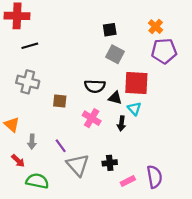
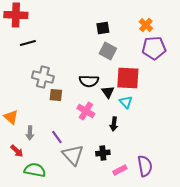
gray cross: (28, 82) -> (43, 77), moved
black triangle: (115, 98) -> (108, 92), turned 40
black arrow: (121, 123) -> (114, 124), moved

